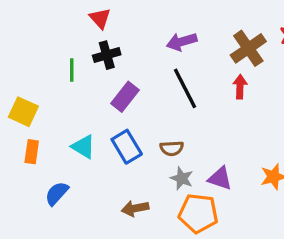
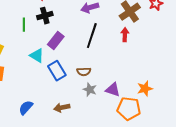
black line: (185, 88) -> (92, 36), turned 45
cyan triangle: (83, 147) -> (37, 56), moved
blue semicircle: (57, 193) -> (26, 108), moved
orange pentagon: (198, 213) -> (129, 109), moved

